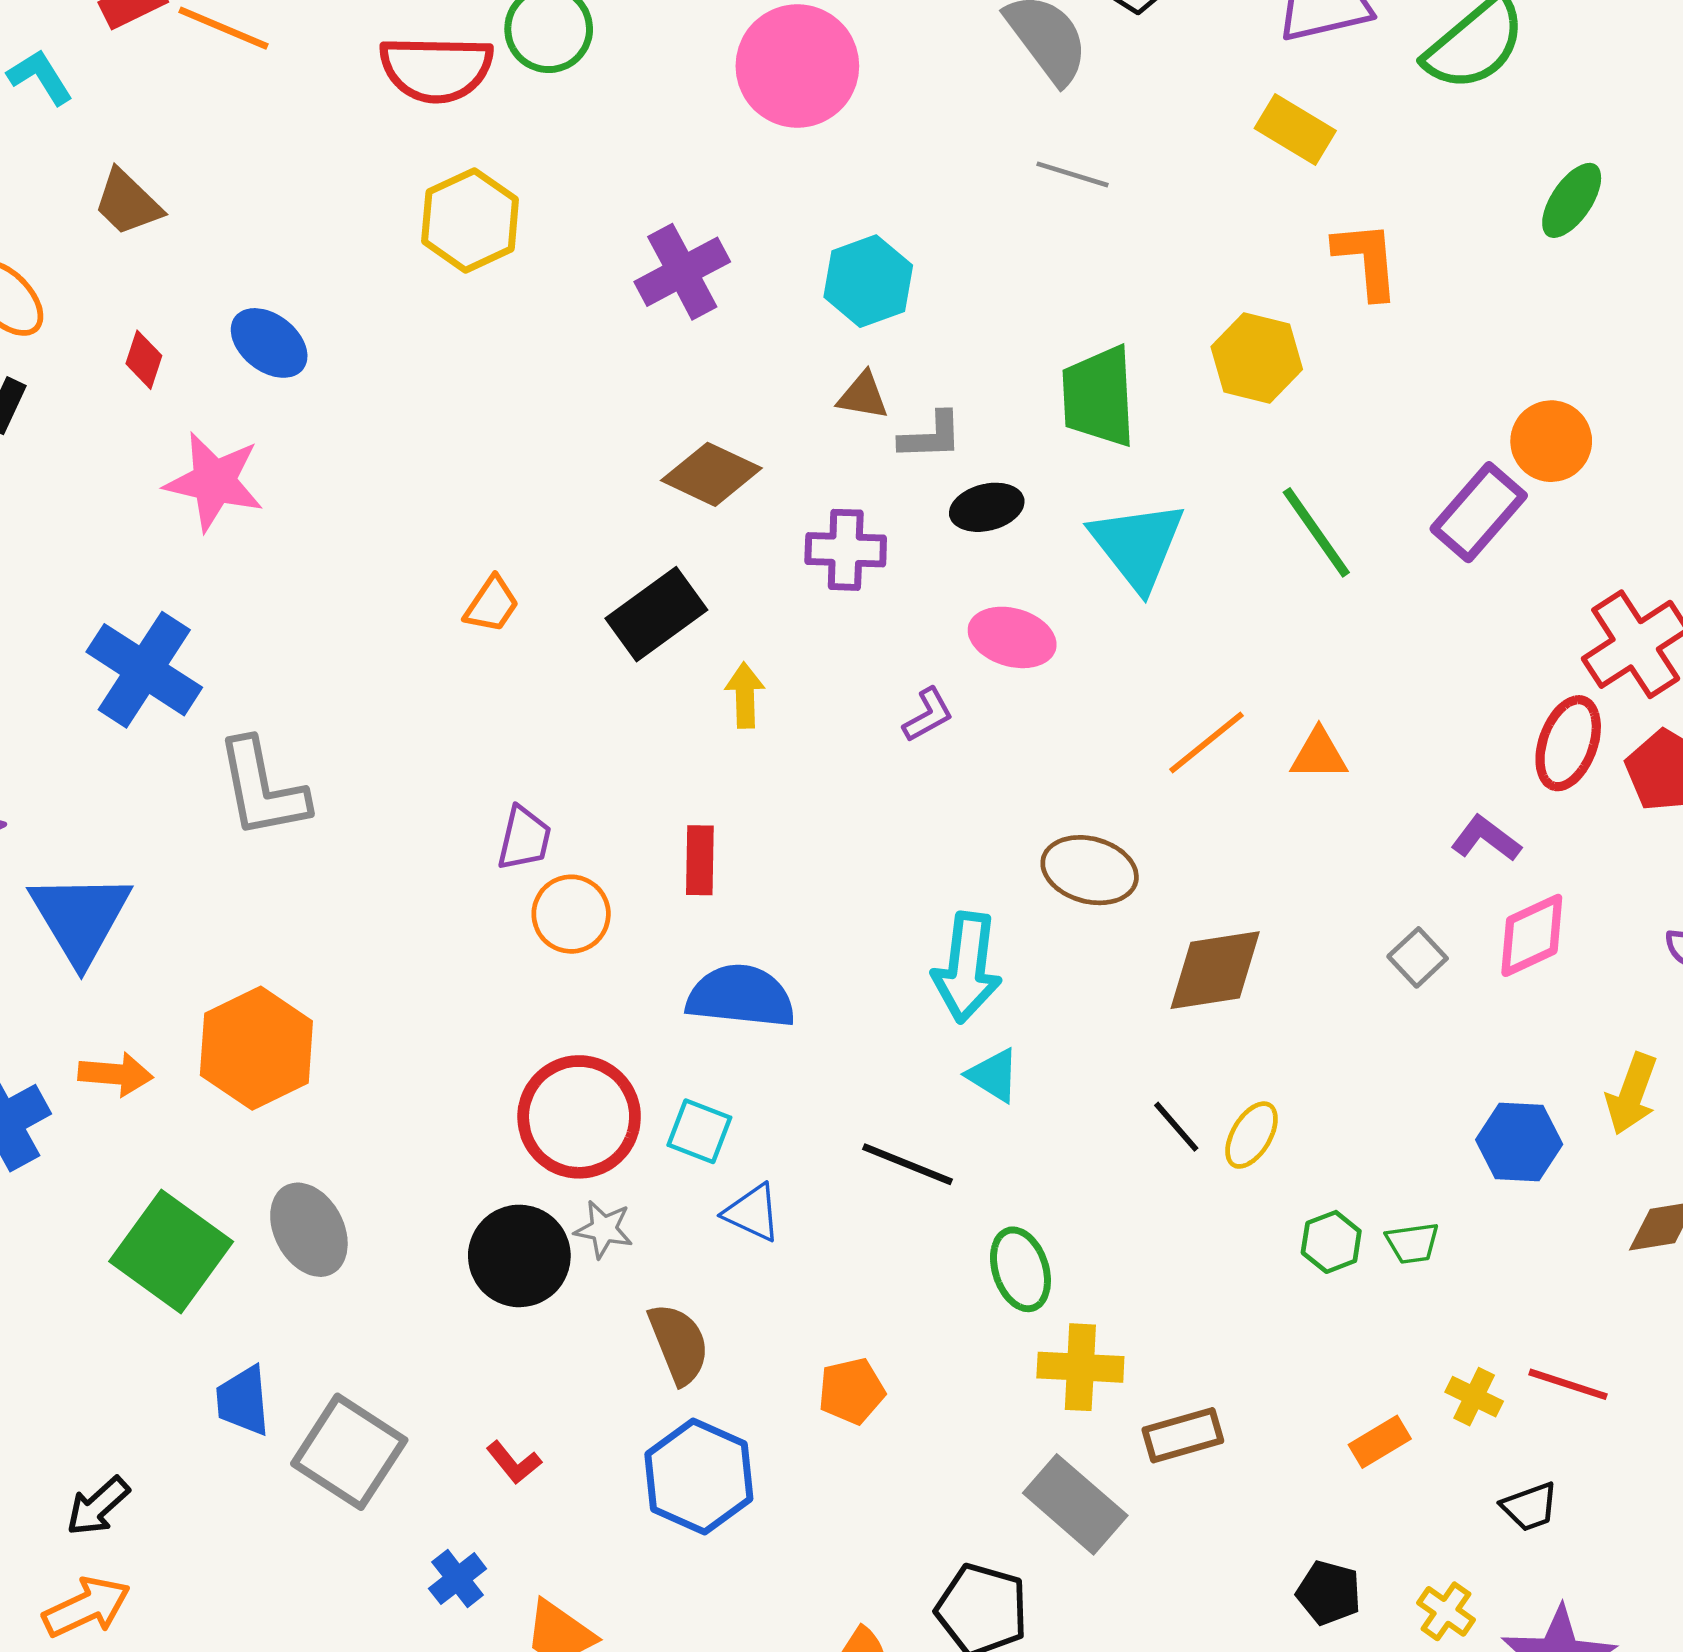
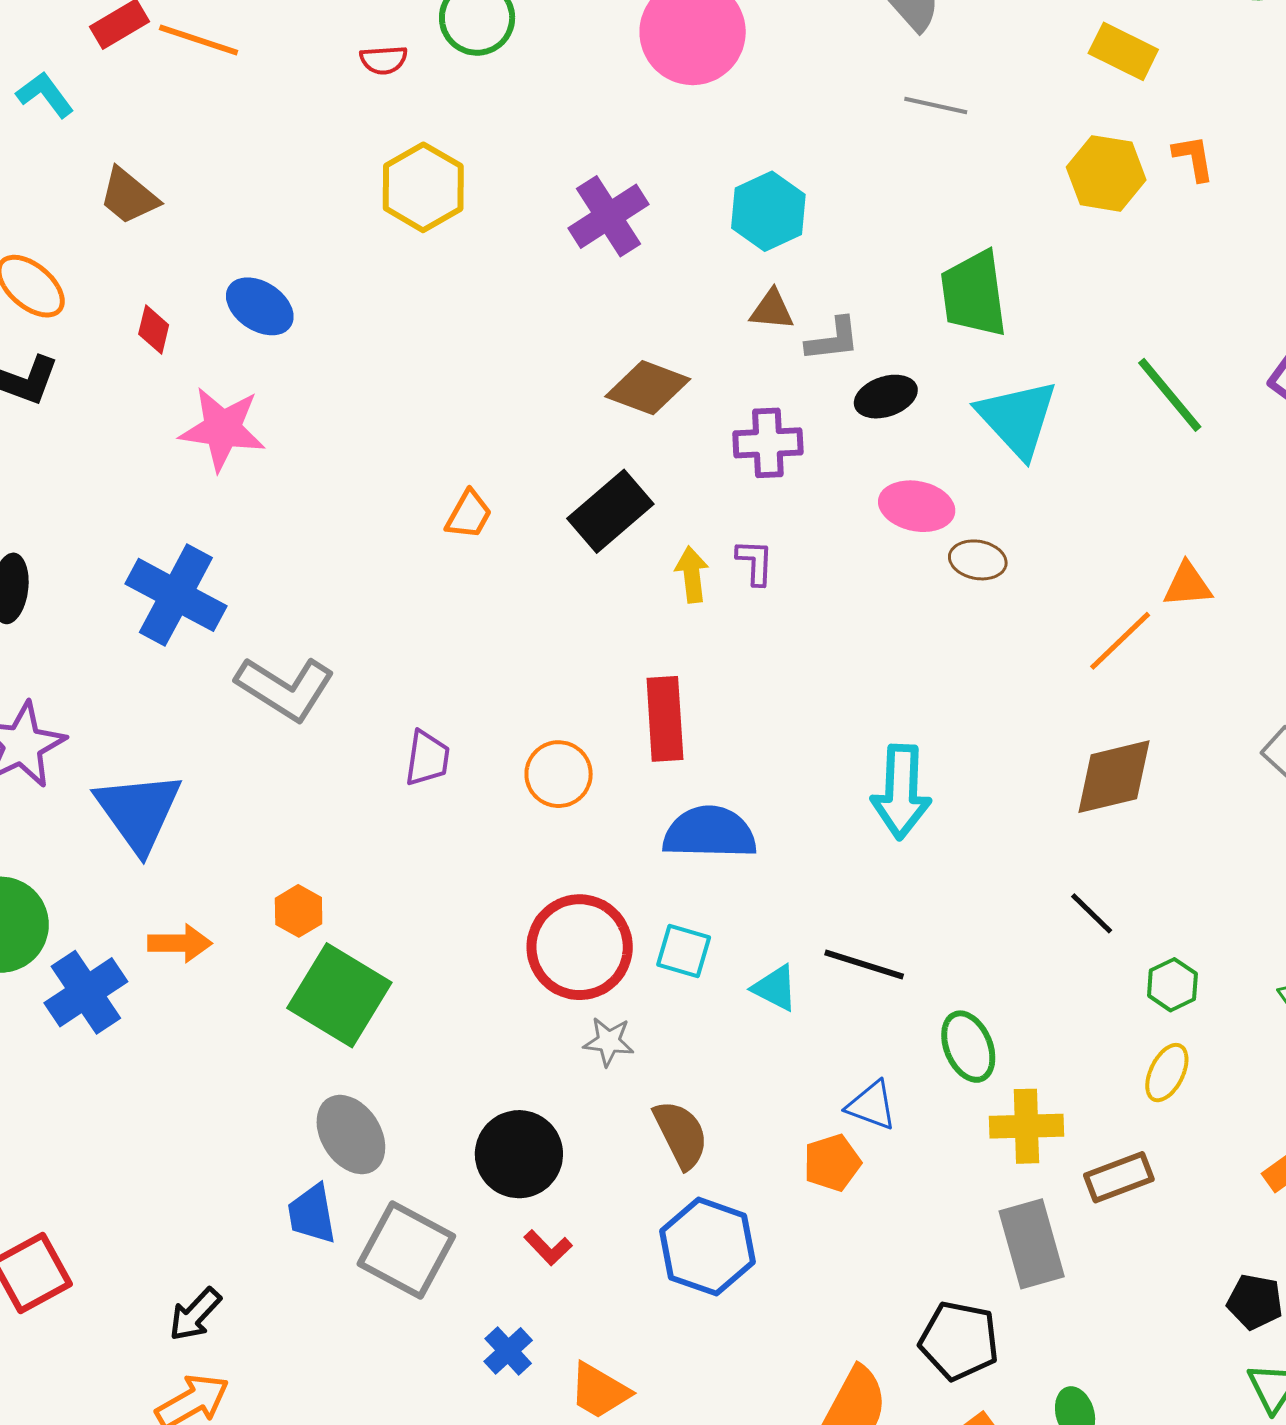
red semicircle: (436, 69) -> (384, 60), size x0.5
orange L-shape: (1367, 260) -> (1194, 158), size x0.7
yellow hexagon: (1257, 358) -> (1106, 173), moved
purple L-shape: (928, 715) -> (755, 562), moved, turned -54
orange line: (1206, 742) -> (1120, 641), moved
gray L-shape: (262, 789) -> (285, 688), turned -42
purple trapezoid: (524, 838) -> (427, 758), moved
red rectangle: (700, 860) -> (665, 719), size x1.4
brown ellipse: (1090, 870) -> (978, 560), moved, size x0.7
orange hexagon: (256, 1048) -> (299, 911), size x0.5
cyan triangle: (993, 1075) -> (775, 988), moved
yellow ellipse: (1252, 1135) -> (1167, 1073), moved
blue triangle: (752, 1213) -> (872, 1105), moved
gray ellipse: (309, 1230) -> (351, 1135), moved
green hexagon: (1331, 1242) -> (1172, 985), moved
green square: (171, 1251) -> (339, 995), moved
black circle: (519, 1256) -> (519, 1154), moved
gray rectangle: (1075, 1504) -> (1032, 1244), turned 38

